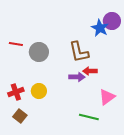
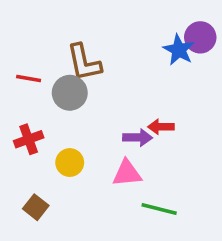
brown L-shape: (79, 52) -> (84, 62), moved
red cross: (16, 92) -> (29, 139), moved
pink triangle: (107, 97) -> (127, 173), moved, turned 30

